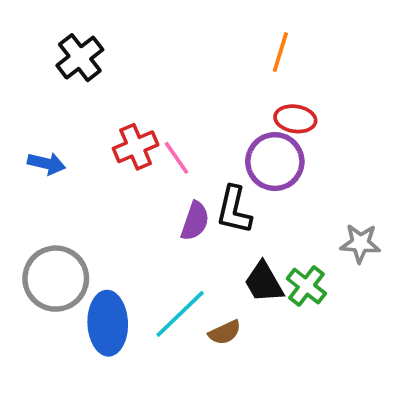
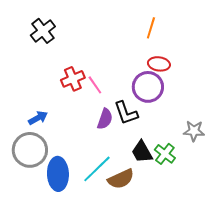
blue arrow: (46, 163) -> (38, 118), moved, turned -42
black L-shape: (234, 210) -> (126, 113), turned -32
brown semicircle: (225, 332) -> (121, 179), size x1.5

